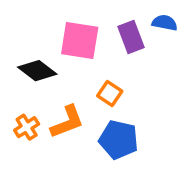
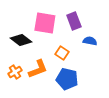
blue semicircle: (165, 23) -> (90, 41), moved

